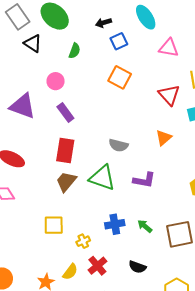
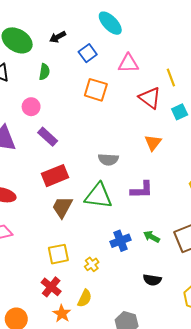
black arrow: (103, 23) -> (58, 37), moved
pink triangle: (169, 48) -> (128, 63), moved
red rectangle: (65, 151) -> (55, 176), turned 70
red cross: (97, 266) -> (51, 287), moved

